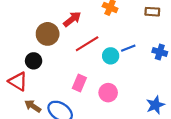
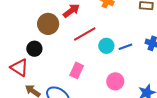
blue line: (128, 48) -> (125, 47), moved
pink circle: (108, 93) -> (115, 81), moved

